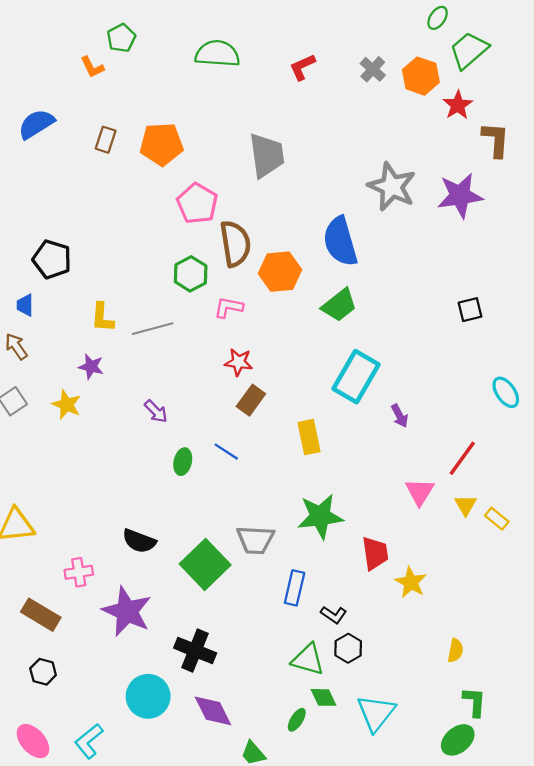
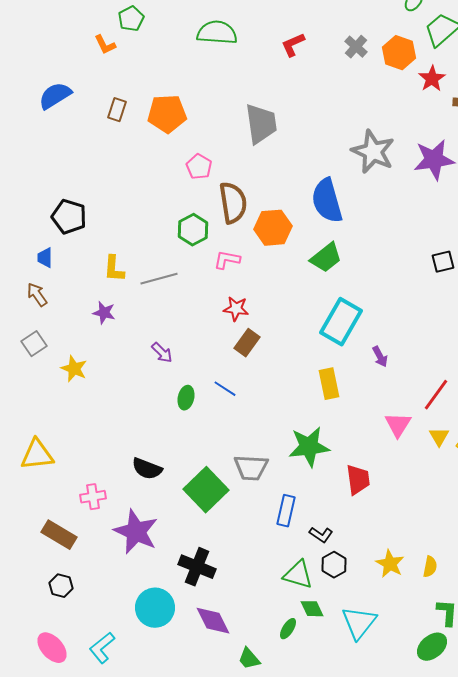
pink pentagon: (197, 203) -> (199, 167), size x0.7
yellow star: (67, 405) -> (74, 369), moved
yellow rectangle: (309, 437) -> (329, 384), moved
yellow star: (411, 582) -> (390, 564), moved

